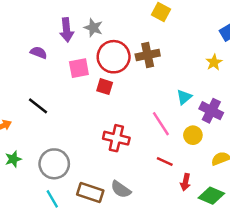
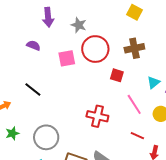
purple arrow: (67, 30) -> (48, 17), moved
brown cross: (148, 55) -> (134, 48), moved
red square: (105, 87) -> (117, 75), moved

